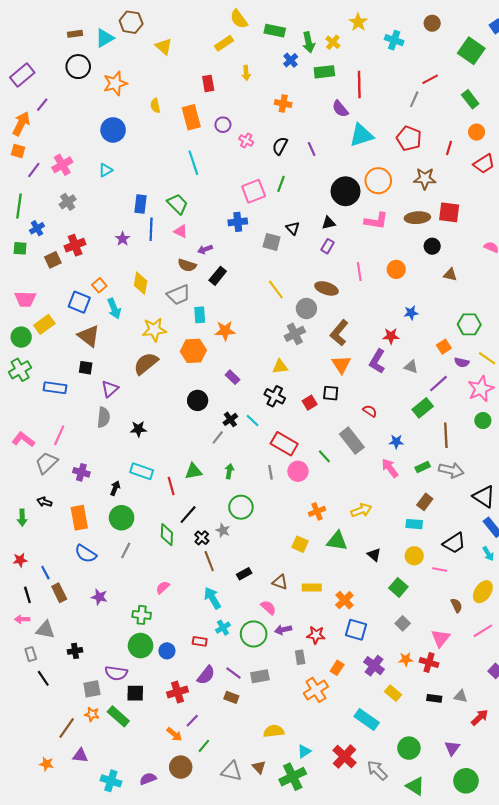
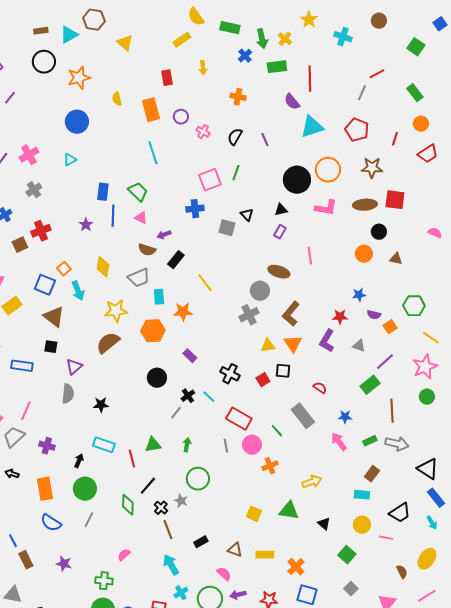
green square: (471, 51) -> (416, 47), size x0.7
orange circle: (396, 269) -> (364, 254), moved
yellow line: (276, 290) -> (205, 283), moved
purple semicircle: (462, 362) -> (374, 315), moved
yellow triangle: (280, 367) -> (268, 346), moved
orange cross: (317, 511) -> (270, 466), moved

